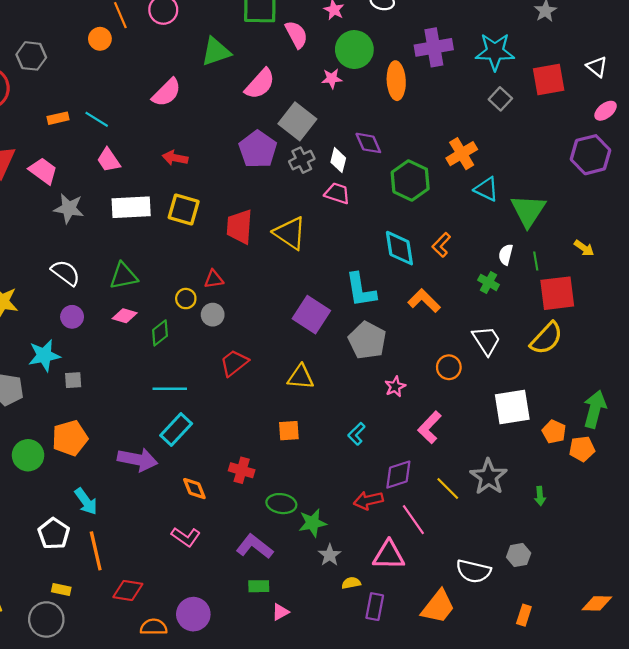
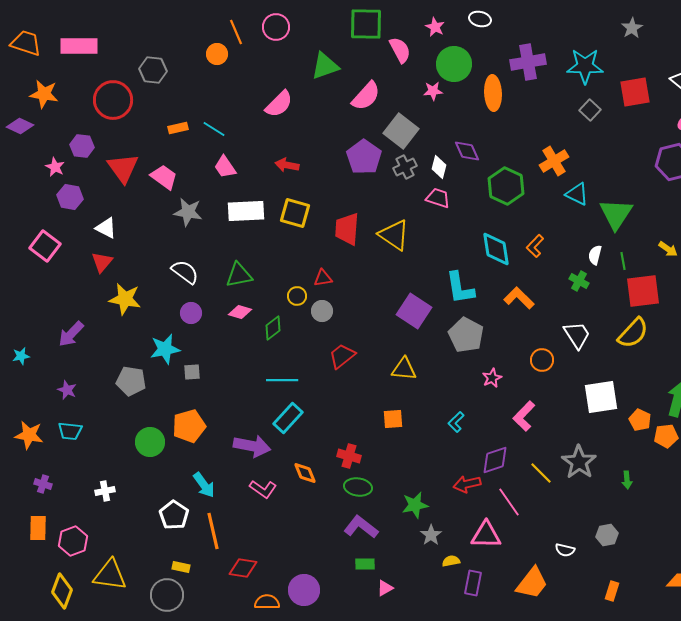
green ellipse: (281, 504) -> (358, 487), moved
pink L-shape: (186, 537) -> (263, 489), moved
white semicircle: (473, 571) -> (565, 550), size x0.6

